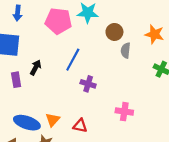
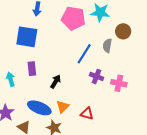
gray semicircle: (126, 50) -> (107, 46), moved
black arrow: (36, 67) -> (56, 82), moved
pink cross: (124, 112) -> (119, 83), moved

